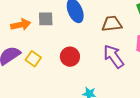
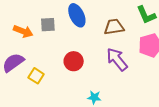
orange arrow: (21, 25) -> (23, 31), turned 36
yellow square: (33, 59) -> (36, 76), moved

